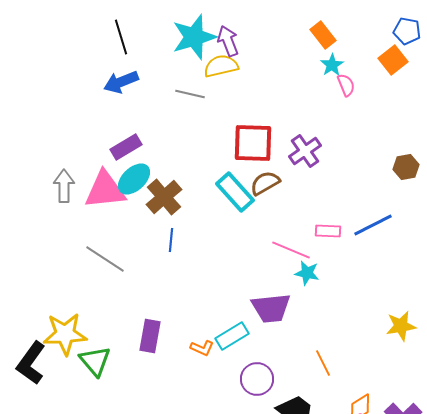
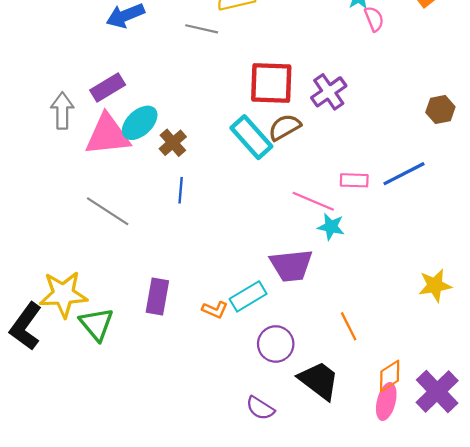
purple rectangle: (126, 147) -> (108, 87), moved
gray arrow: (64, 186) -> (62, 111), moved
brown cross: (164, 197) -> (173, 143), size x0.7

